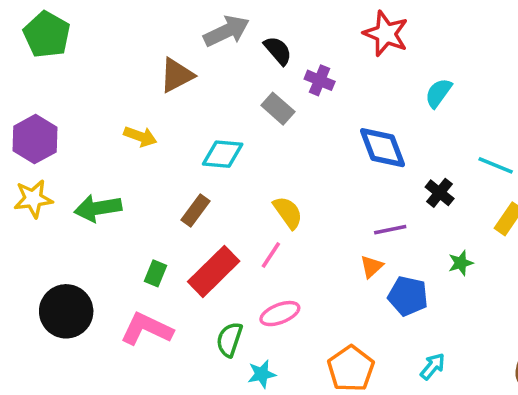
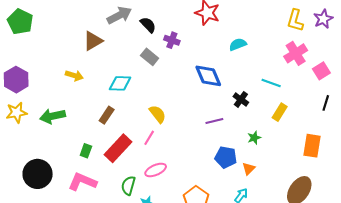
cyan semicircle: (438, 93) -> (238, 44), turned 36
orange triangle: (372, 267) -> (249, 169), moved

